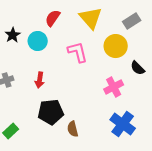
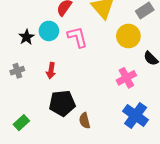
black star: (13, 35) -> (26, 37), moved
pink L-shape: (78, 52) -> (77, 37), moved

